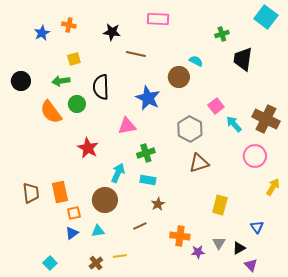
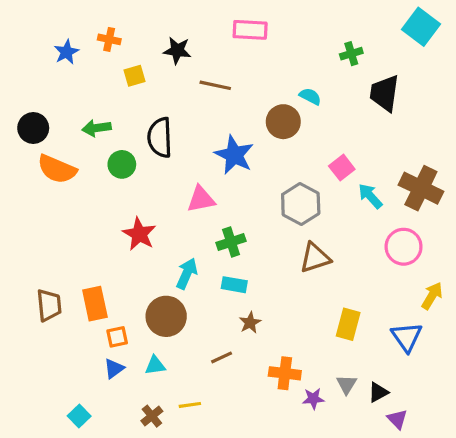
yellow square: (74, 59) -> (135, 76), moved
orange semicircle: (51, 112) -> (57, 169), moved, turned -30
blue triangle: (257, 227) -> (407, 337), moved, size x1.5

